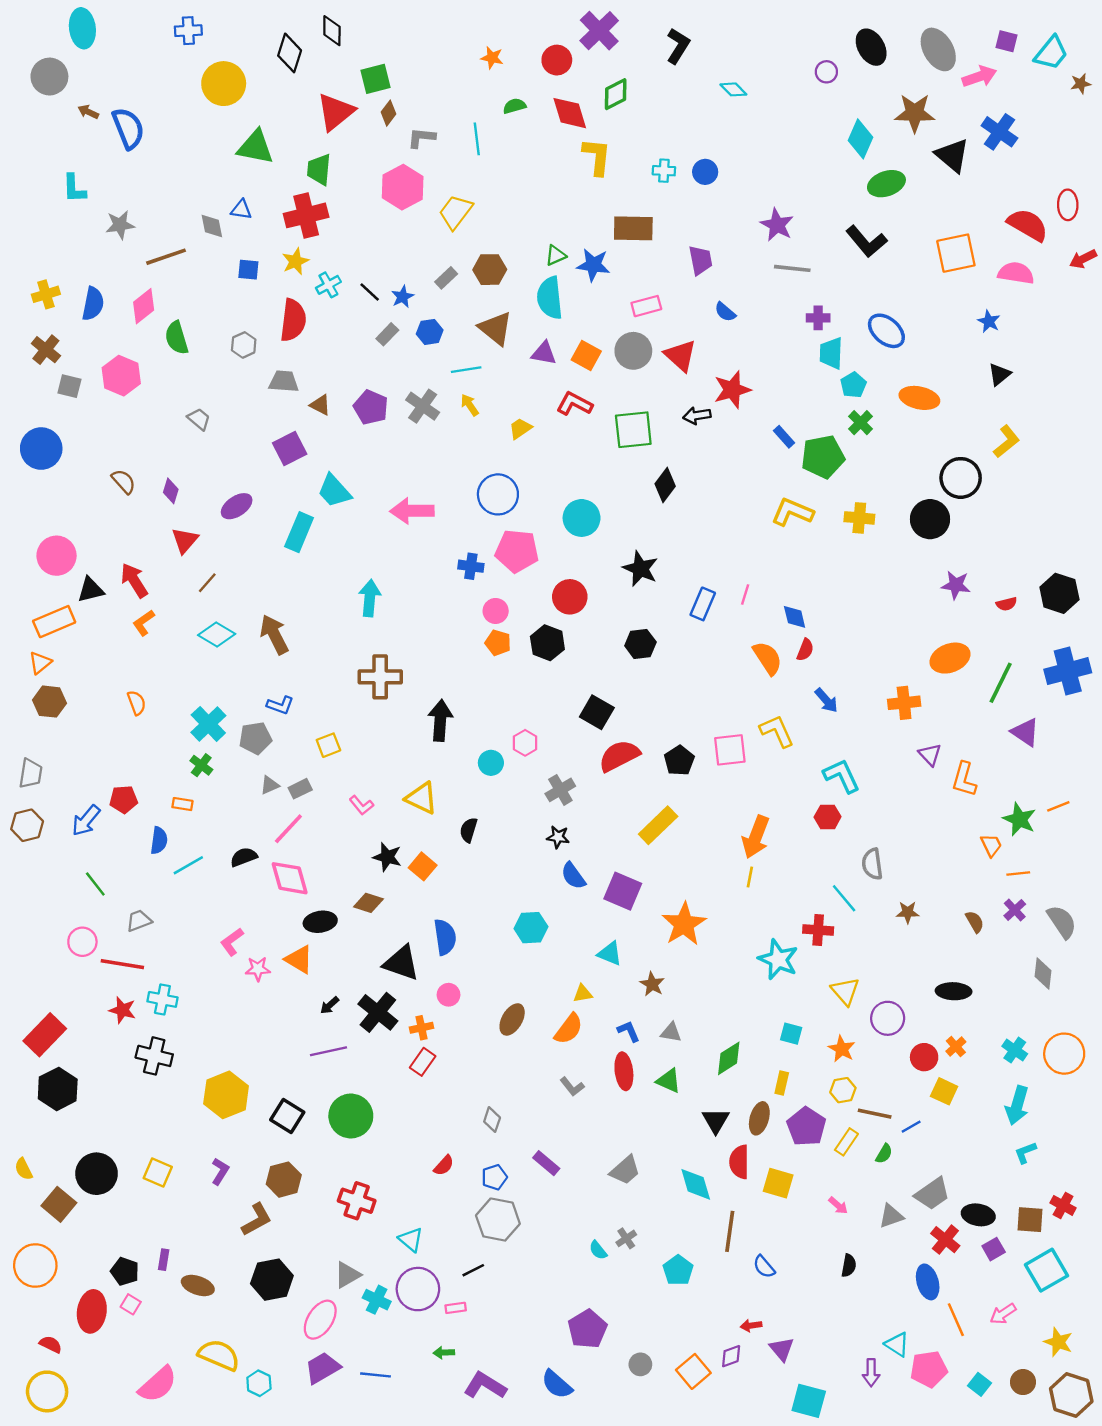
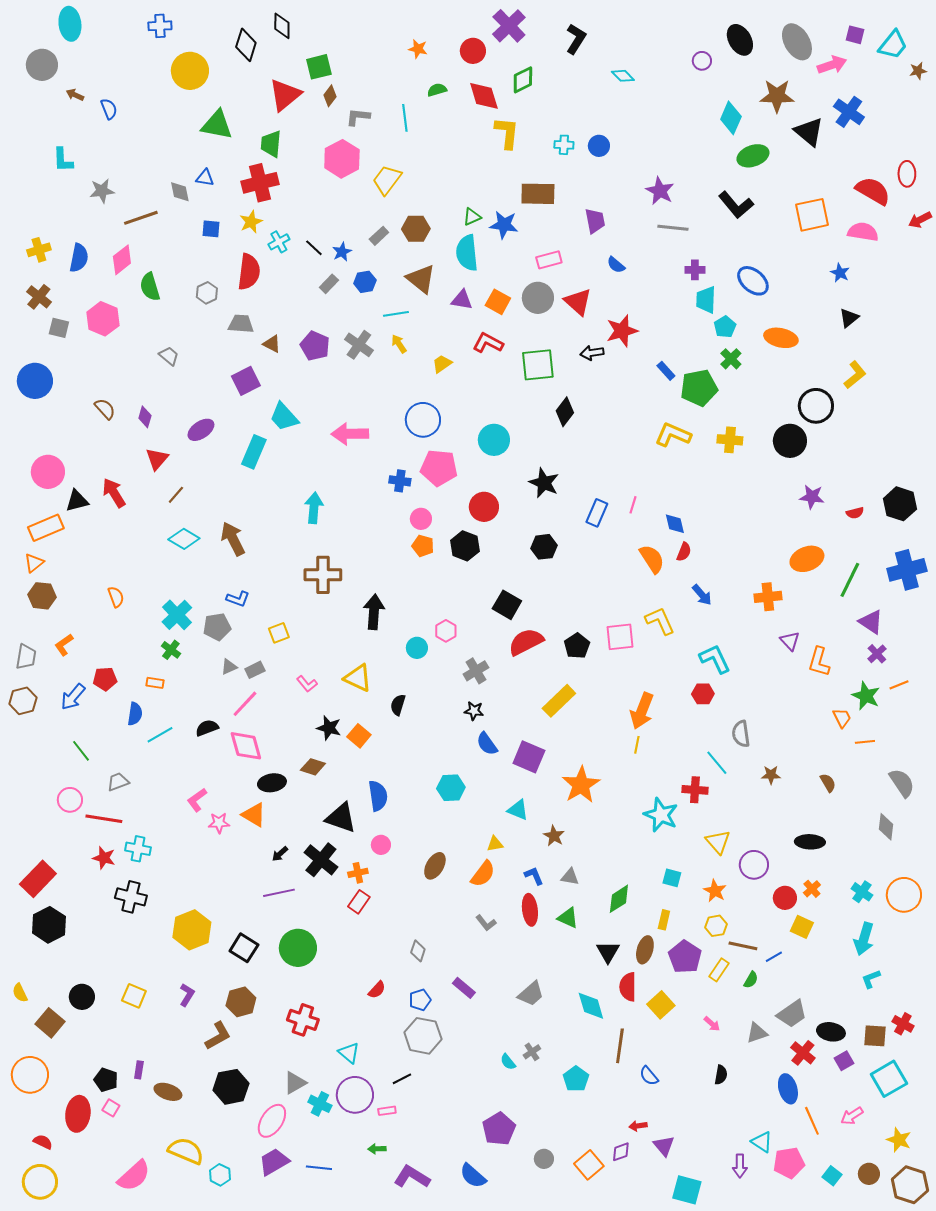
blue semicircle: (128, 128) -> (109, 109), size x0.6
orange L-shape: (144, 623) -> (64, 645), moved
purple cross: (1015, 910) -> (877, 654), moved
black circle: (97, 1174) -> (82, 997), size x0.7
yellow square: (778, 1183) -> (661, 1005), turned 32

